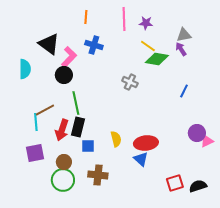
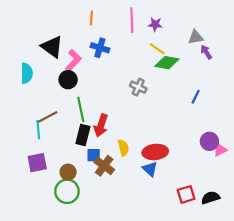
purple arrow: (181, 49) -> (206, 52), moved
red arrow: (62, 130) -> (101, 125), moved
brown cross: (98, 175) -> (104, 166), moved, turned 30

